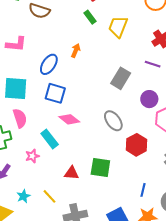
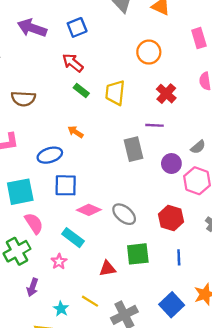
orange arrow: (76, 51) -> (75, 132), turned -64
blue ellipse: (49, 64) -> (50, 155), turned 55
purple line: (153, 64) -> (154, 125), moved
gray rectangle: (121, 78) -> (134, 149), turned -30
gray ellipse: (113, 121) -> (124, 214), moved
blue line: (143, 190) -> (179, 257), moved

